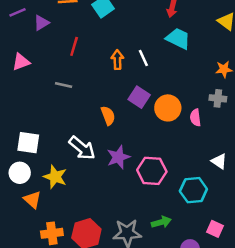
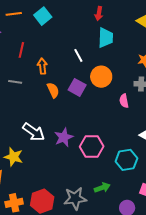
cyan trapezoid: (178, 39) -> (106, 38), turned 70
orange arrow: (117, 60) -> (42, 66), moved
orange circle: (168, 108) -> (101, 77), moved
orange semicircle: (108, 116) -> (53, 90), moved

